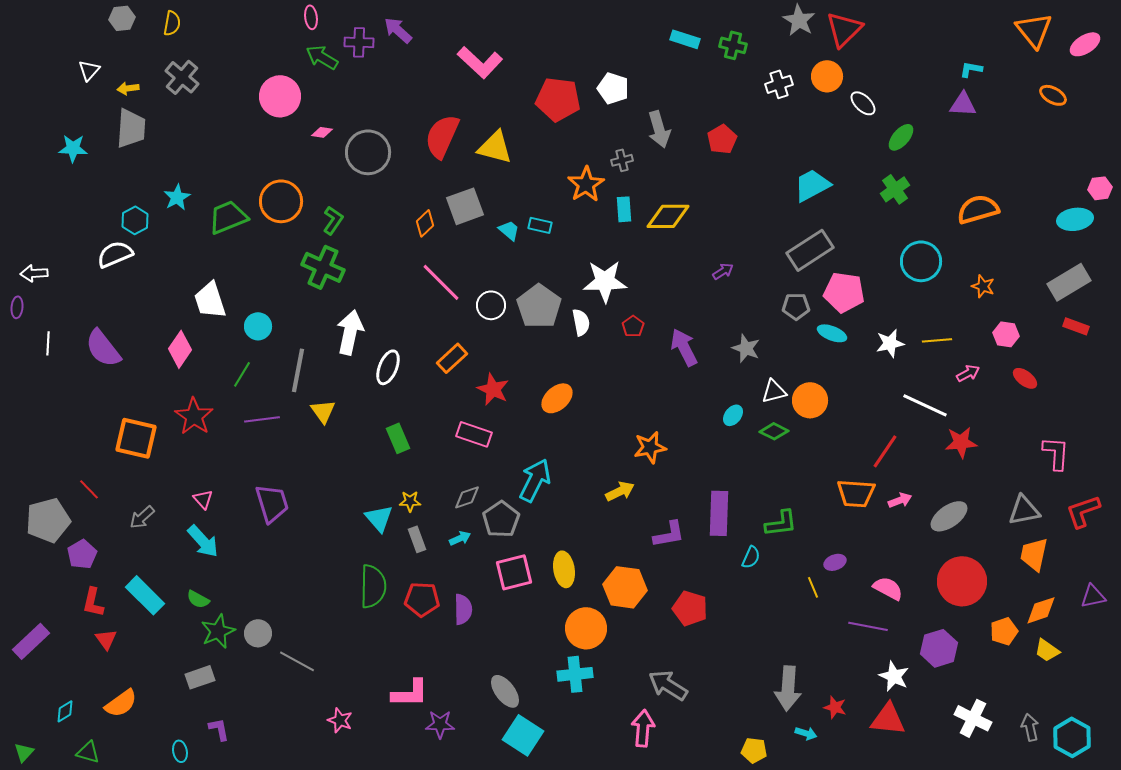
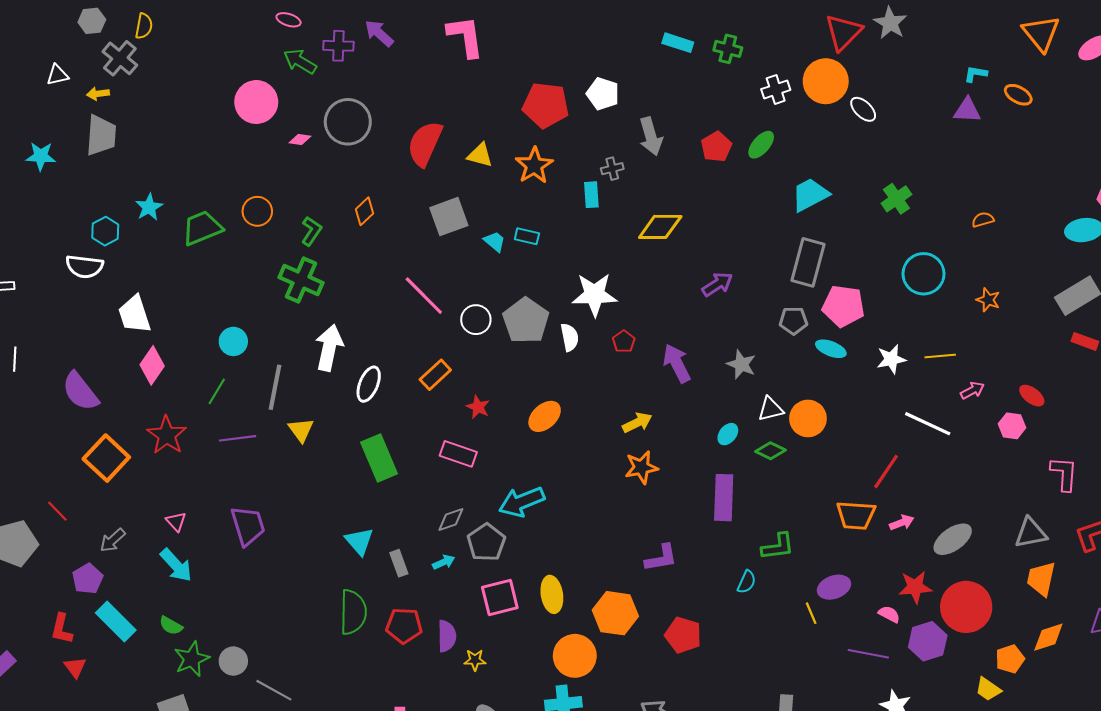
pink ellipse: (311, 17) -> (289, 20), turned -65
gray star: (799, 20) -> (890, 23), moved
pink L-shape: (480, 62) -> (465, 36), moved, turned -141
white triangle: (89, 70) -> (57, 75), turned 35
orange circle: (827, 76) -> (826, 81), size x1.4
gray cross: (182, 77) -> (120, 58), moved
orange ellipse: (1053, 95) -> (1018, 95), moved
green ellipse: (901, 137) -> (761, 145), moved
yellow triangle: (495, 147) -> (480, 155), size x0.7
gray circle: (368, 152) -> (348, 122), moved
orange star: (586, 184) -> (534, 166), moved
orange circle: (281, 201) -> (257, 211), size x0.7
cyan rectangle: (624, 209) -> (591, 195), moved
orange semicircle: (978, 209) -> (983, 220), size x0.5
orange diamond: (425, 223) -> (365, 211), moved
gray rectangle: (810, 250) -> (808, 262), turned -42
white semicircle: (115, 254) -> (84, 266), turned -150
purple arrow: (723, 271) -> (717, 284), size x1.4
white trapezoid: (210, 300) -> (134, 314), moved
pink hexagon: (1006, 334) -> (1012, 426), moved
purple semicircle: (103, 348) -> (80, 391), moved
red star: (493, 389) -> (478, 407), size x0.7
orange square: (136, 438) -> (106, 458), turned 30
green rectangle: (398, 438) -> (379, 458), size x1.5
red star: (961, 442) -> (915, 587), moved
cyan arrow: (535, 480) -> (522, 502), turned -138
yellow arrow: (620, 491) -> (637, 423), moved
yellow star: (410, 501) -> (475, 660), moved
purple rectangle: (719, 513) -> (724, 498), moved
purple pentagon: (82, 554) -> (88, 579), moved
purple ellipse: (835, 562) -> (834, 587), size x1.4
pink semicircle: (888, 588) -> (889, 614), size x0.7
purple hexagon: (939, 648) -> (928, 641), moved
yellow trapezoid: (1047, 650) -> (988, 689), moved

